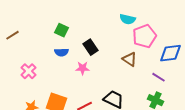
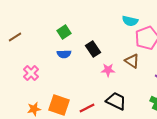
green square: (62, 30) -> (64, 32), turned 32
pink star: (82, 68) -> (108, 70), moved

